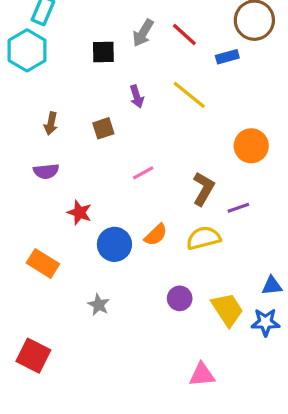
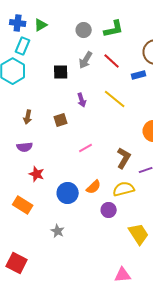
red star: (79, 213) -> (37, 174), moved
purple circle: (180, 298) -> (109, 210), moved

